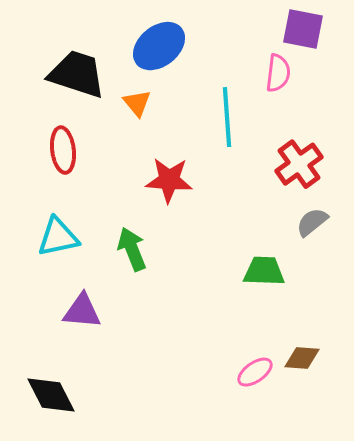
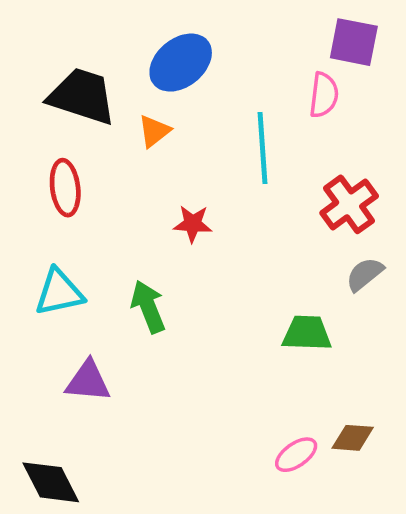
orange triangle: (137, 103) -> (154, 131), turned 32
red star: (169, 180) -> (193, 224), size x0.7

